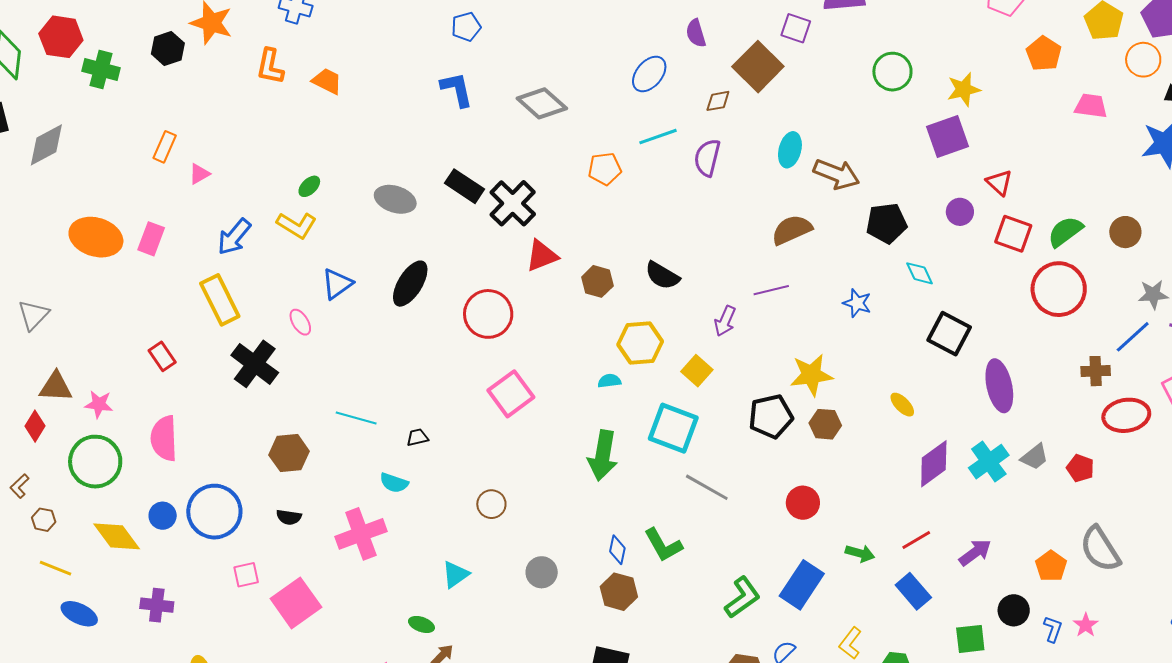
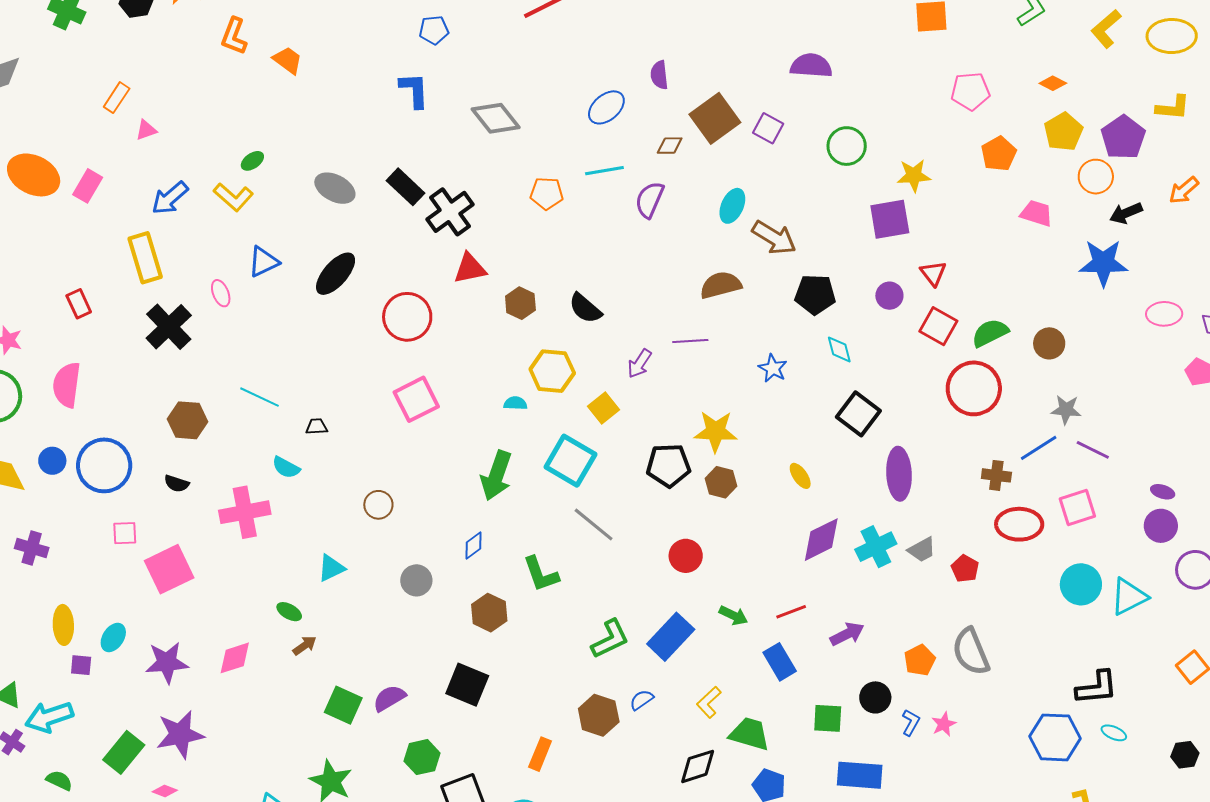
purple square: (796, 28) -> (768, 128), moved
blue diamond: (617, 550) -> (474, 545), moved, turned 32

